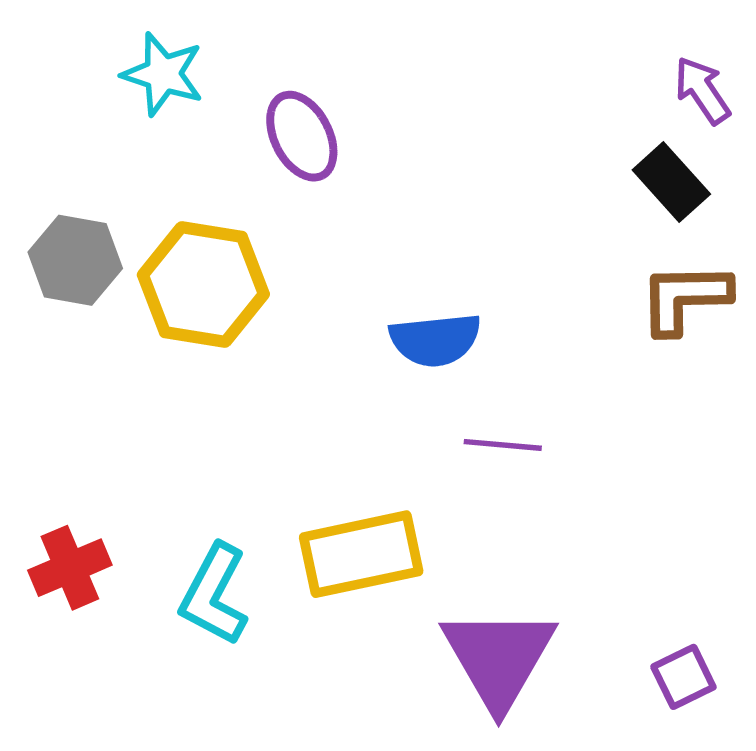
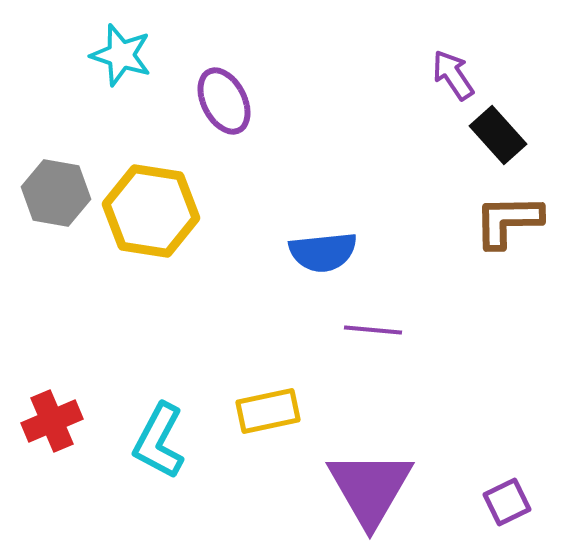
purple arrow: (702, 90) -> (453, 75), moved
yellow rectangle: (361, 554) -> (268, 411), size x0.7

